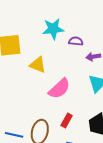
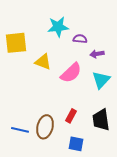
pink semicircle: (59, 89) -> (71, 73), moved

